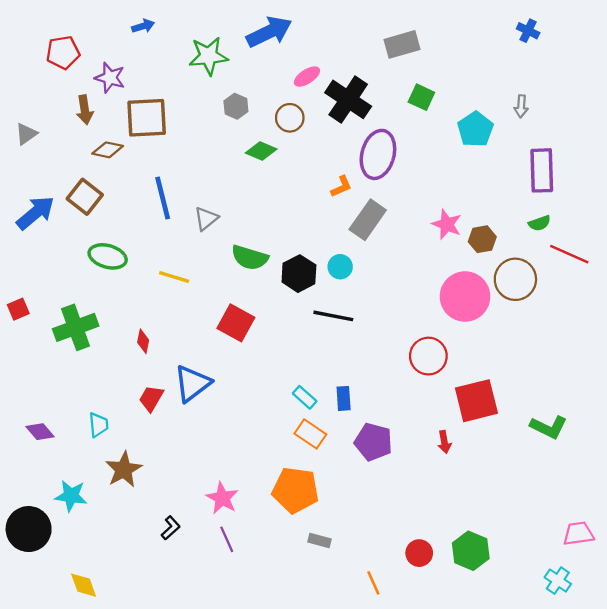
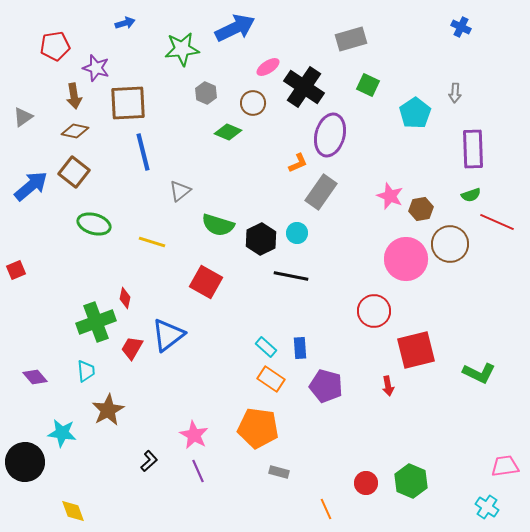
brown diamond: (108, 150) -> (75, 131), moved
blue line: (163, 198) -> (143, 152), moved
green cross: (76, 327) -> (96, 322), moved

